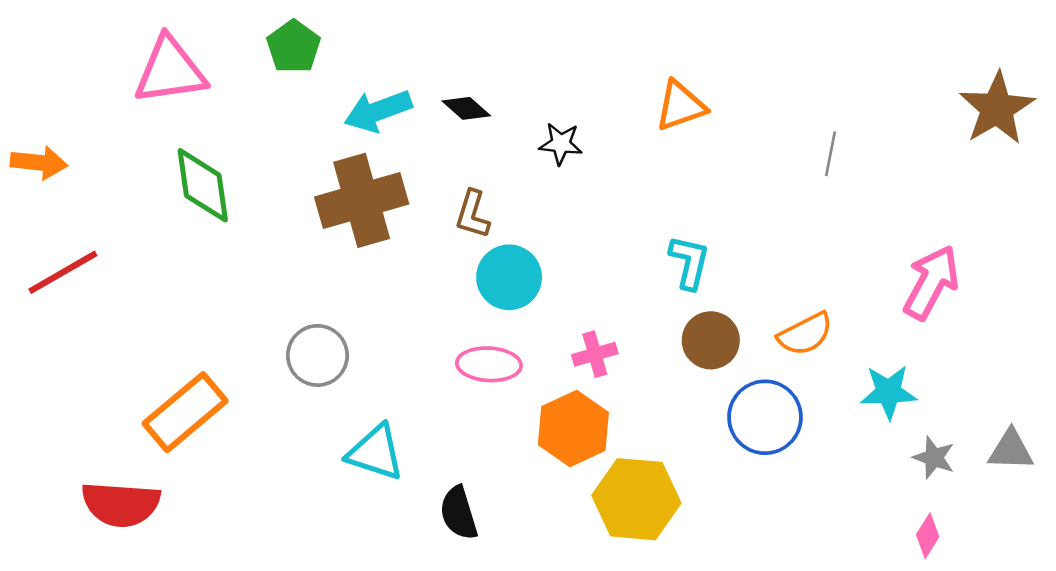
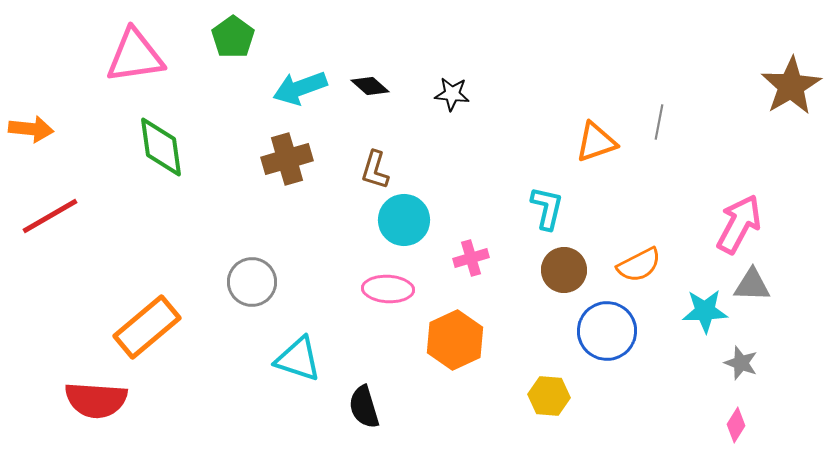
orange triangle: (681, 106) -> (596, 142), moved
black star: (561, 144) -> (452, 94), moved
brown cross: (362, 200) -> (287, 159), size x0.7
pink cross: (595, 354) -> (471, 258), moved
gray triangle: (1011, 450) -> (752, 285), moved
yellow hexagon: (636, 499) -> (549, 396), moved, size x0.6

